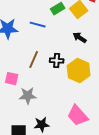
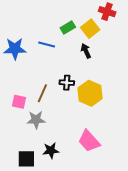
black arrow: (80, 38) -> (86, 51), moved, turned 32
brown line: (34, 60) -> (42, 93), moved

